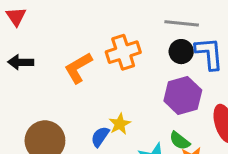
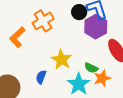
purple hexagon: (183, 95) -> (96, 27), moved
yellow star: (120, 124) -> (61, 59), moved, size x1.5

